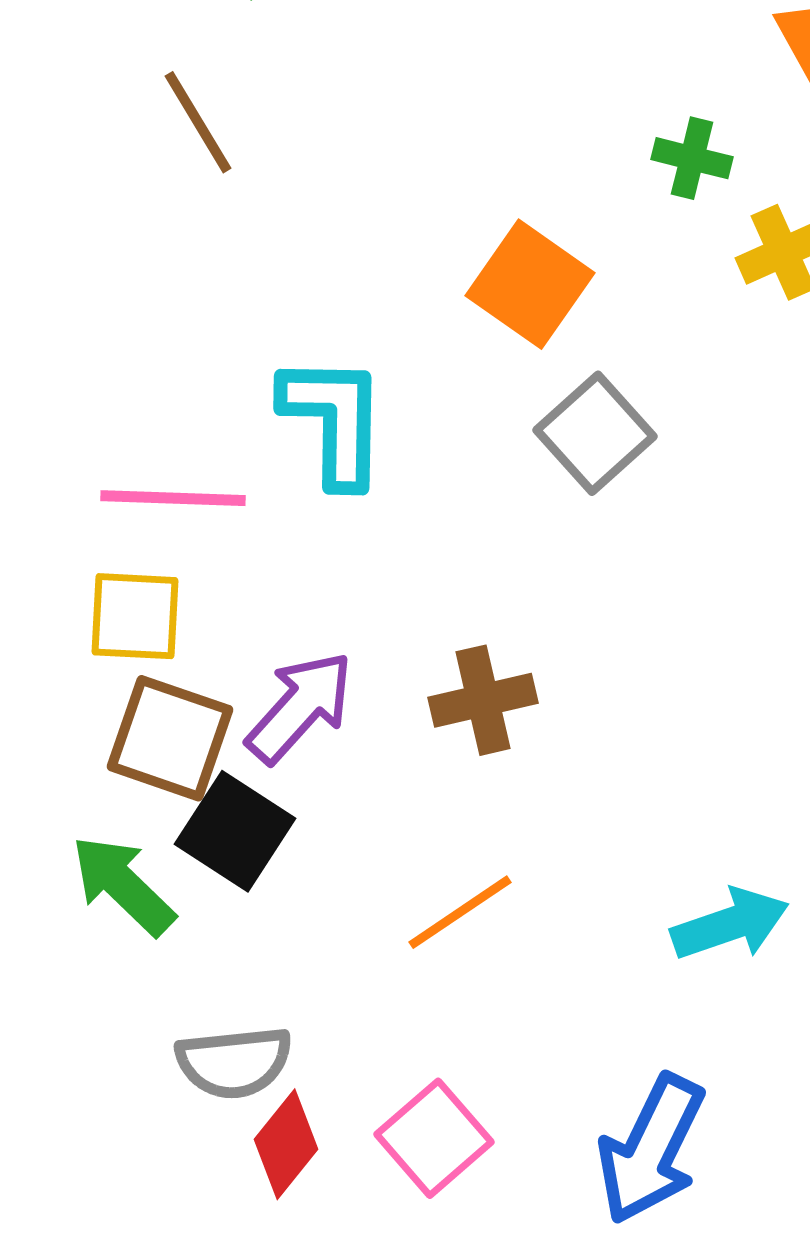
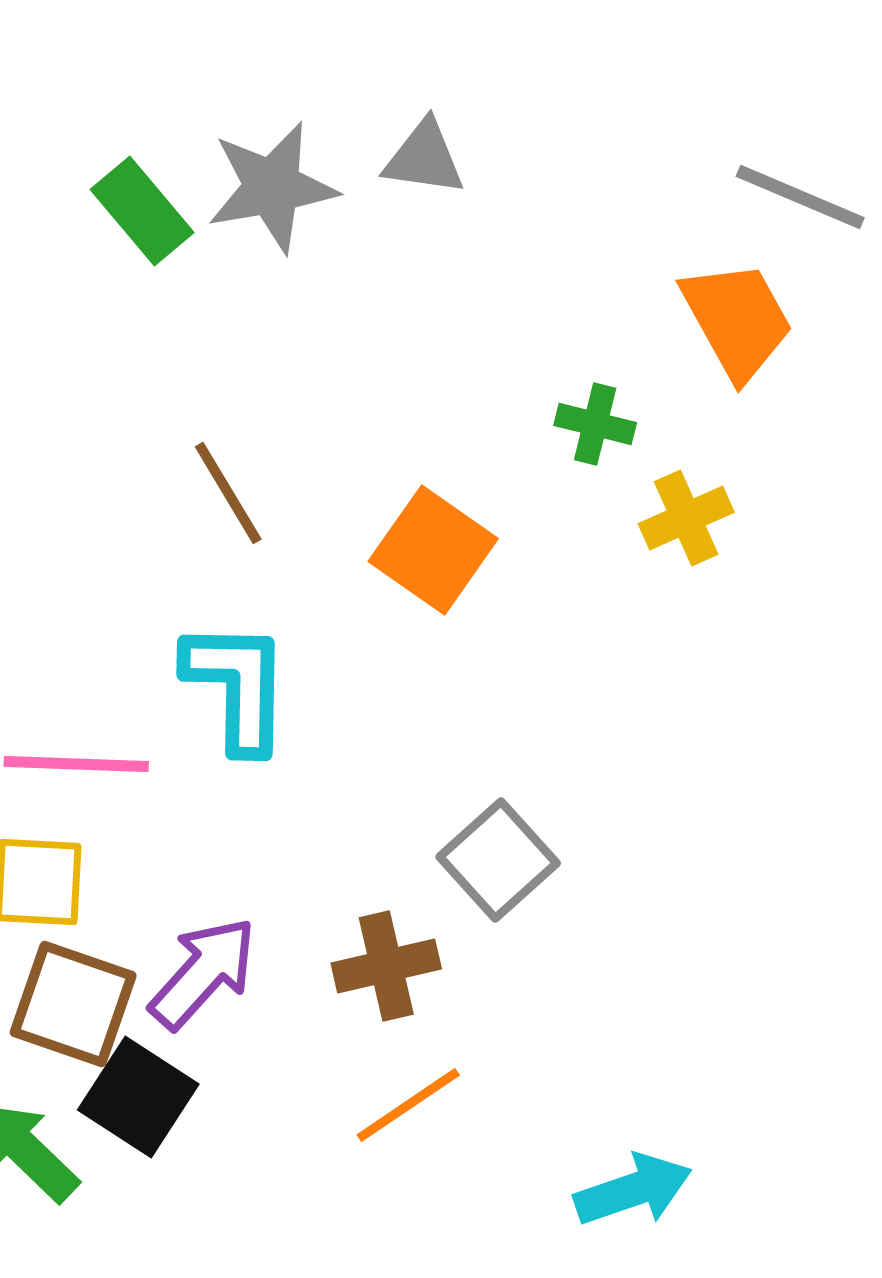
brown line: (198, 122) -> (228, 493), moved
gray square: (595, 433) -> (498, 860), moved
orange line: (460, 912) -> (408, 1105), moved

